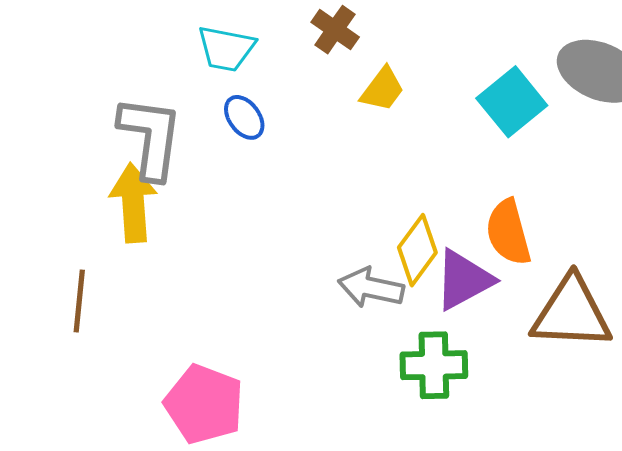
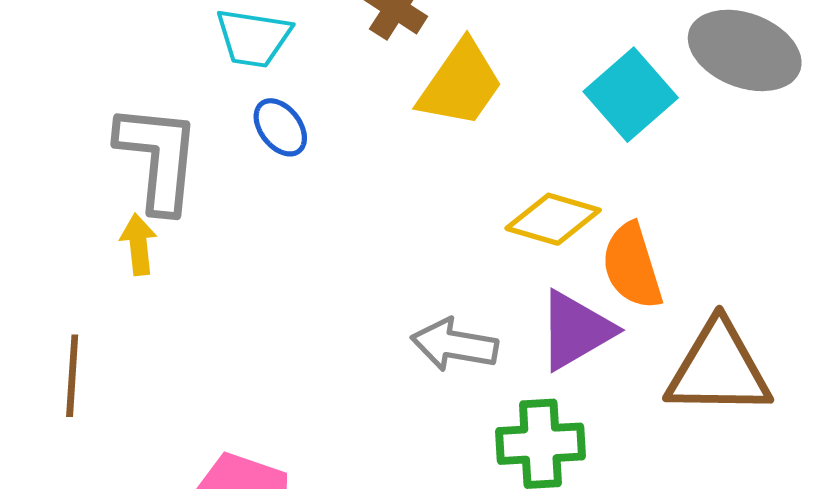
yellow trapezoid: (383, 89) -> (460, 84), size x1.5
yellow arrow: (133, 203) -> (139, 244), size x0.6
yellow diamond: (417, 250) -> (553, 219), moved, turned 72

